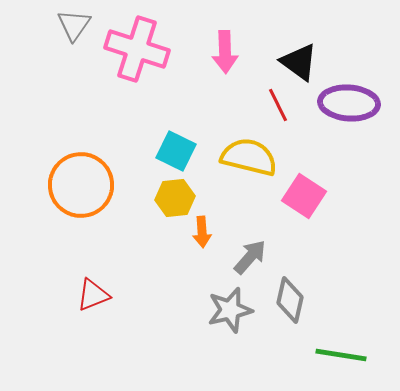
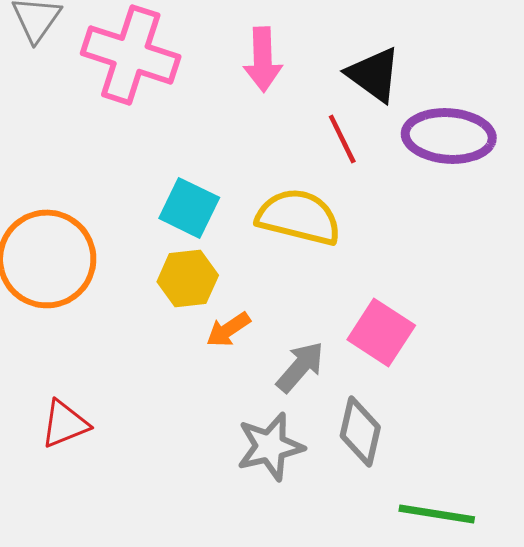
pink square: (304, 196) -> (381, 332), moved
orange arrow: (202, 232) -> (228, 329), turned 60

